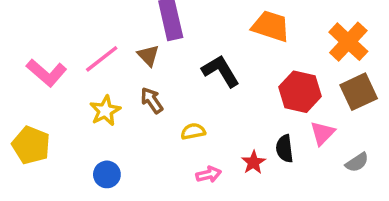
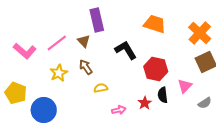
red hexagon: (300, 92) -> (156, 69), moved
yellow semicircle: (193, 131) -> (101, 88), moved
blue circle: (107, 174) -> (44, 110), moved, size x1.6

